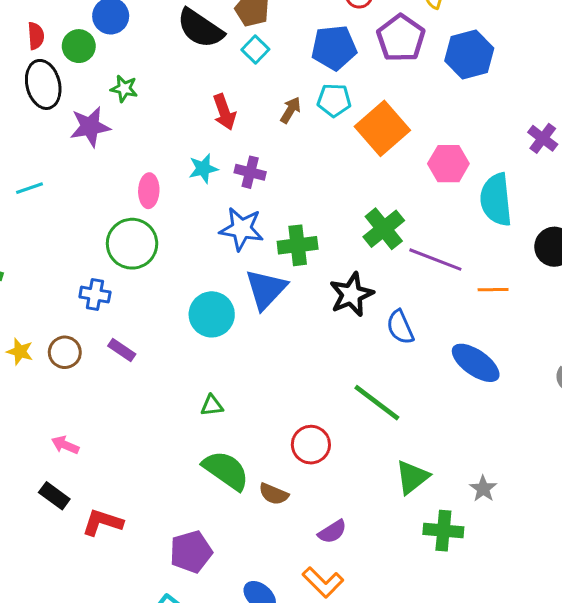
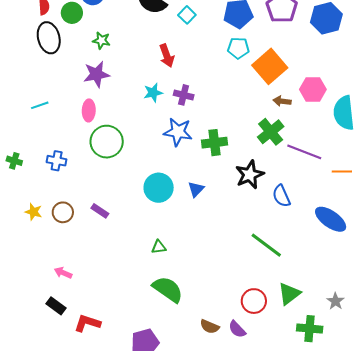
brown arrow: (291, 110) -> (282, 101), moved, turned -114
purple star: (90, 127) -> (96, 74), moved
pink ellipse: (149, 191) -> (89, 110), moved
blue triangle: (266, 289) -> (196, 189), moved, size x0.6
blue cross: (95, 295) -> (57, 161), moved
red circle: (311, 445) -> (254, 301), moved
brown semicircle: (274, 494) -> (210, 327), moved
purple semicircle: (332, 532) -> (237, 329), turned 78

